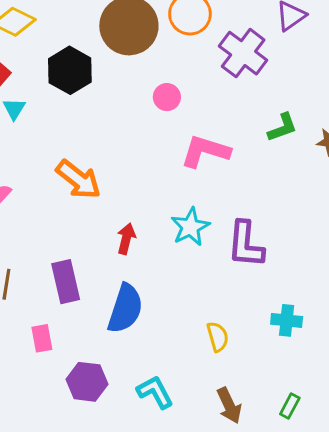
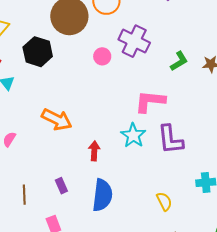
purple cross: (243, 53) -> (134, 41), moved
pink L-shape: (205, 151) -> (150, 101), moved
purple rectangle: (66, 282) -> (61, 186), size x0.6

